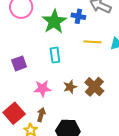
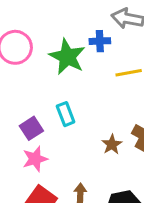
cyan rectangle: (55, 55) -> (66, 114), moved
pink star: (42, 88) -> (35, 159), moved

